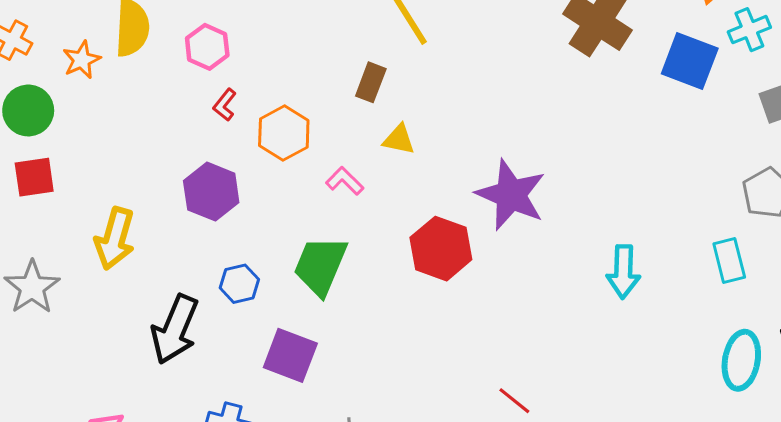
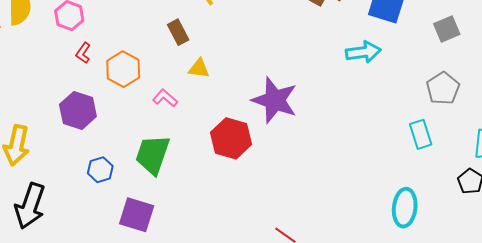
brown rectangle: (371, 82) -> (178, 32), turned -45
cyan arrow: (623, 272) -> (363, 52), moved, turned -96
black arrow: (175, 329) -> (30, 206), moved
cyan ellipse: (741, 360) -> (405, 208), moved

